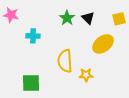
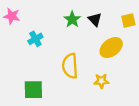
cyan cross: (33, 36) -> (35, 39), turned -32
yellow star: (86, 75) -> (101, 81), moved

